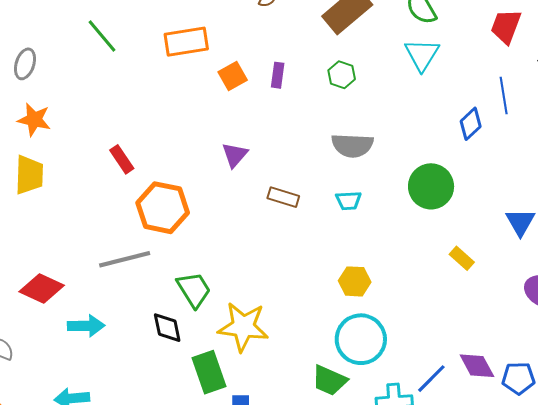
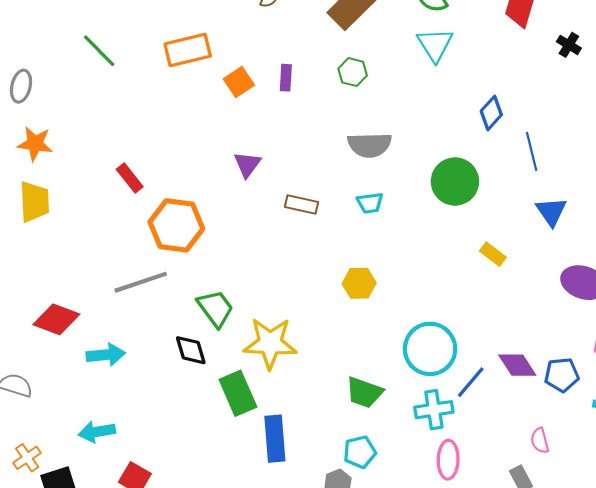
blue line: (504, 96) -> (532, 152), moved
yellow hexagon: (355, 281) -> (359, 283), moved
cyan circle: (361, 339) -> (430, 349), moved

